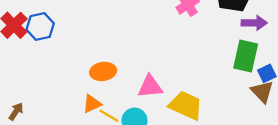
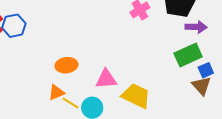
green rectangle: (246, 56) -> (188, 55), turned 52

